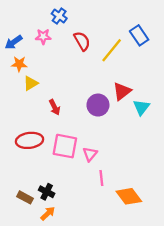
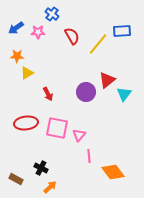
blue rectangle: (139, 35) -> (122, 31), turned -60
blue arrow: (14, 42) -> (16, 28), moved
brown rectangle: (25, 197) -> (16, 179), moved
orange arrow: (48, 213) -> (50, 187), moved

